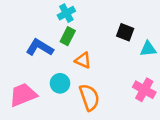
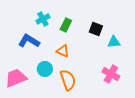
cyan cross: (66, 13) -> (43, 19), moved
green rectangle: (68, 36) -> (66, 25), moved

